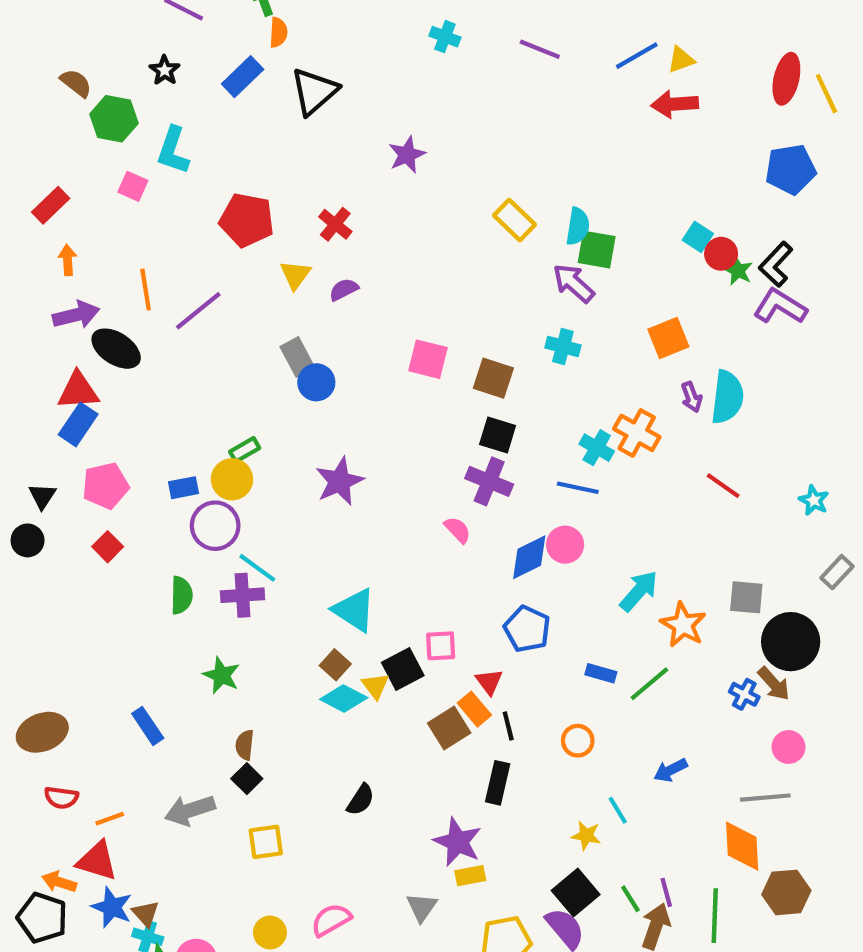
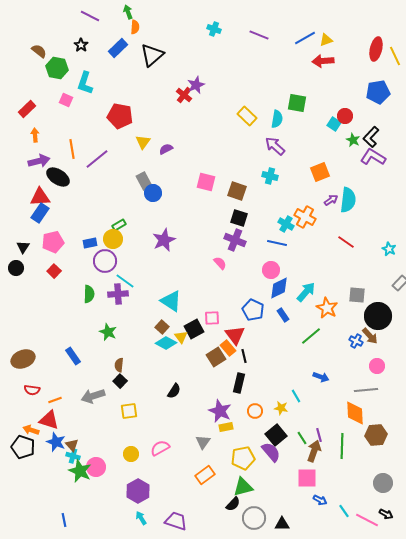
red cross: (335, 224) -> (184, 95), moved
green square: (597, 250) -> (297, 103), moved
red circle: (721, 254) -> (345, 116), moved
purple arrow: (692, 397) -> (331, 200), turned -104
blue diamond: (529, 557) -> (279, 288), moved
blue rectangle: (601, 673) -> (283, 315), moved, turned 40
red triangle: (489, 682) -> (235, 335), size x1.5
orange circle: (578, 741) -> (255, 411), moved
blue arrow: (670, 770) -> (321, 377), turned -133

